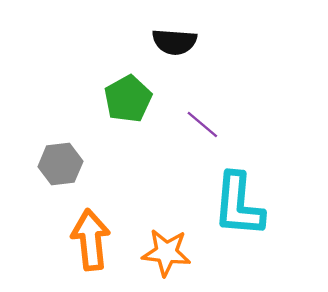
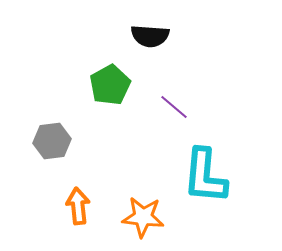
orange arrow: (91, 240) -> (78, 206), size x0.7

